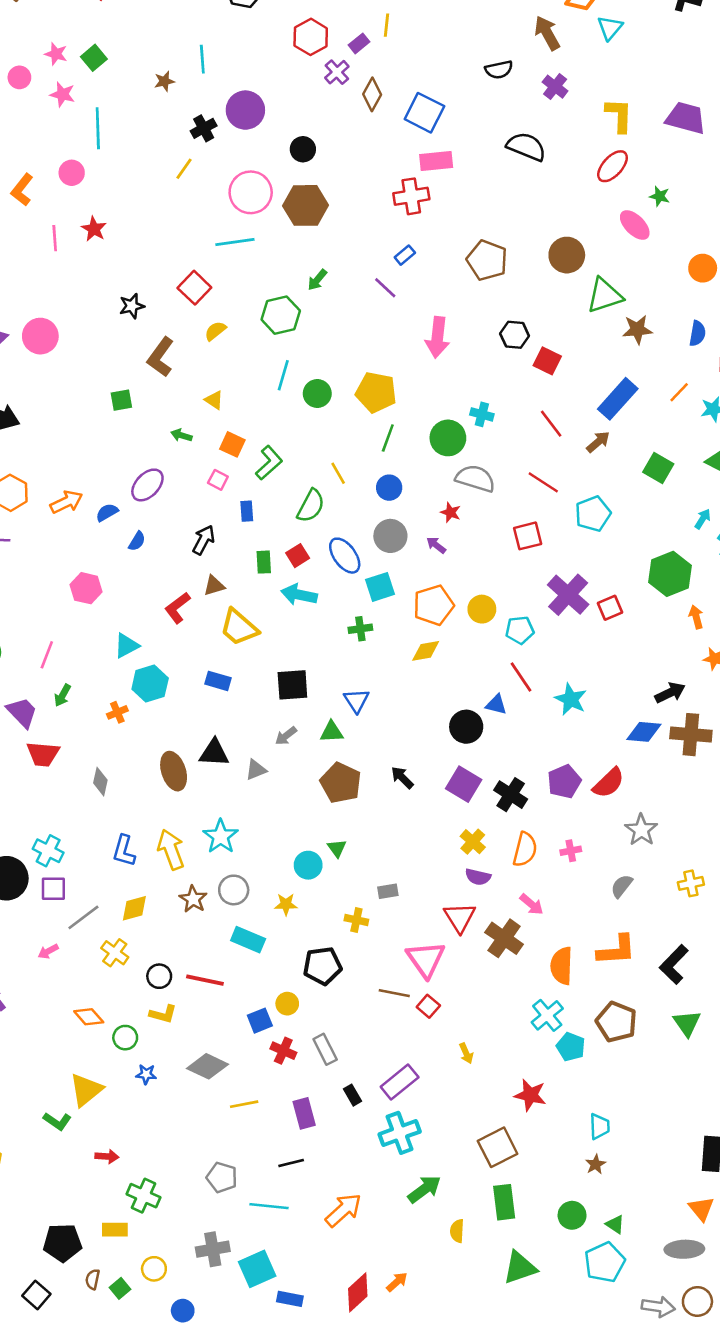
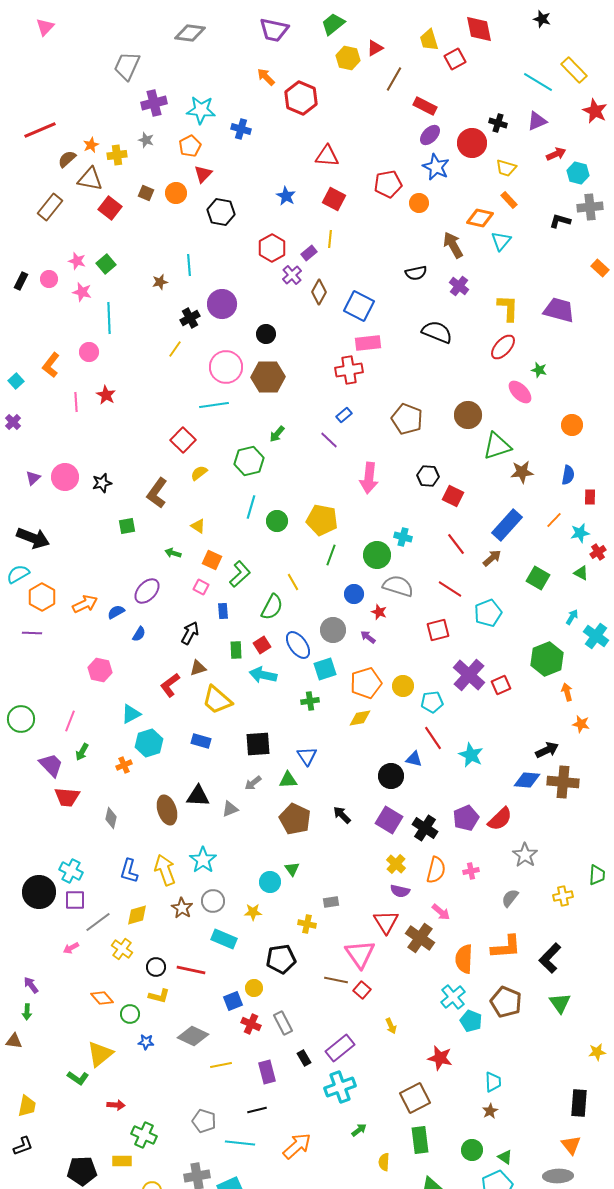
black star: (132, 306) -> (102, 483), moved
blue circle: (389, 488) -> (354, 594), moved
green arrow: (424, 1189) -> (359, 1130), size x0.6

